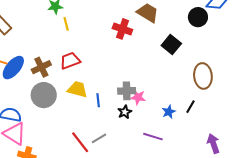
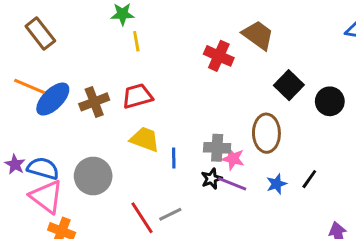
black circle: (198, 17) -> (330, 101), moved
brown ellipse: (203, 76) -> (266, 133), moved
gray circle: (44, 95) -> (93, 176), moved
purple line: (153, 137) -> (232, 184), moved

